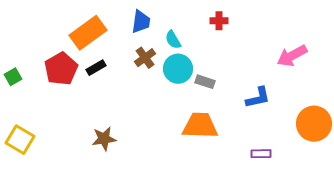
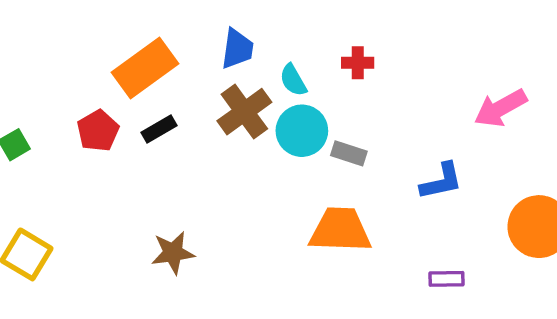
red cross: (219, 21) -> (358, 63), moved
brown cross: (145, 58) -> (244, 112), size x1.4
red pentagon: (61, 69) -> (98, 131), size x0.7

